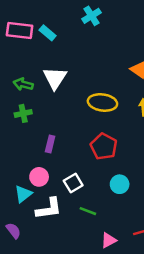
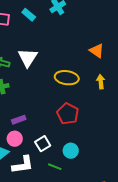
cyan rectangle: (48, 33) -> (29, 15), moved
purple rectangle: (50, 144) -> (19, 120), moved, turned 56
cyan circle: (120, 184) -> (71, 151), moved

